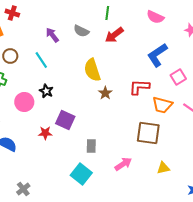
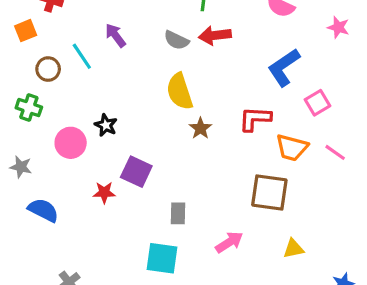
gray semicircle: (81, 31) -> (176, 40), moved
red arrow: (114, 35) -> (215, 35), turned 30
cyan line: (41, 60) -> (82, 56), moved
cyan square: (81, 174) -> (162, 258), turned -30

